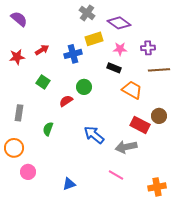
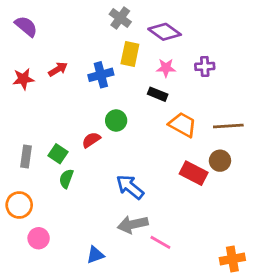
yellow rectangle: (94, 39) -> (130, 54), turned -60
brown line: (159, 70) -> (228, 126), moved
green square: (43, 82) -> (58, 154), moved
gray arrow: (126, 147) -> (133, 224), moved
orange cross: (157, 187) -> (232, 259), moved

